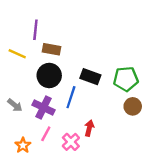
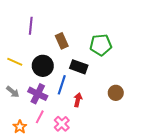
brown rectangle: (51, 49) -> (62, 41), moved, turned 56
yellow line: (17, 54) -> (15, 62), moved
green pentagon: (126, 79) -> (101, 45), moved
red arrow: (89, 128) -> (78, 100), moved

